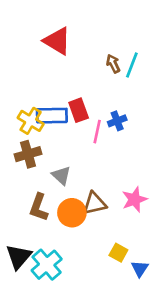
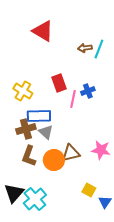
brown arrow: (113, 64) -> (85, 48), turned -72
blue rectangle: (52, 116) -> (39, 116), moved
brown cross: (28, 154) -> (26, 129), moved
pink star: (134, 199) -> (101, 150), turned 30

